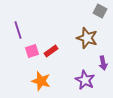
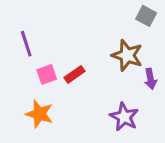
purple arrow: (103, 63) -> (151, 79), moved
orange star: (41, 81) -> (39, 114), moved

